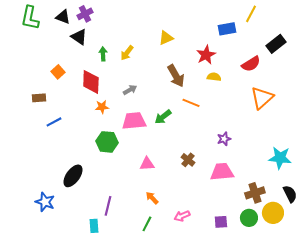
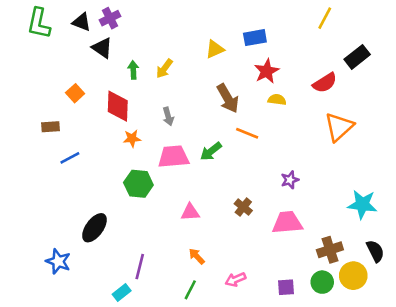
blue rectangle: (227, 29) -> (255, 38), moved
gray arrow: (130, 90) -> (168, 116), turned 104
cyan rectangle: (94, 226) -> (122, 292), turned 56

